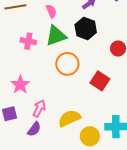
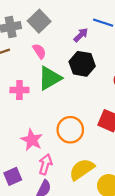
orange circle: (67, 64) -> (70, 130), moved
pink star: (20, 85) -> (32, 140), moved

